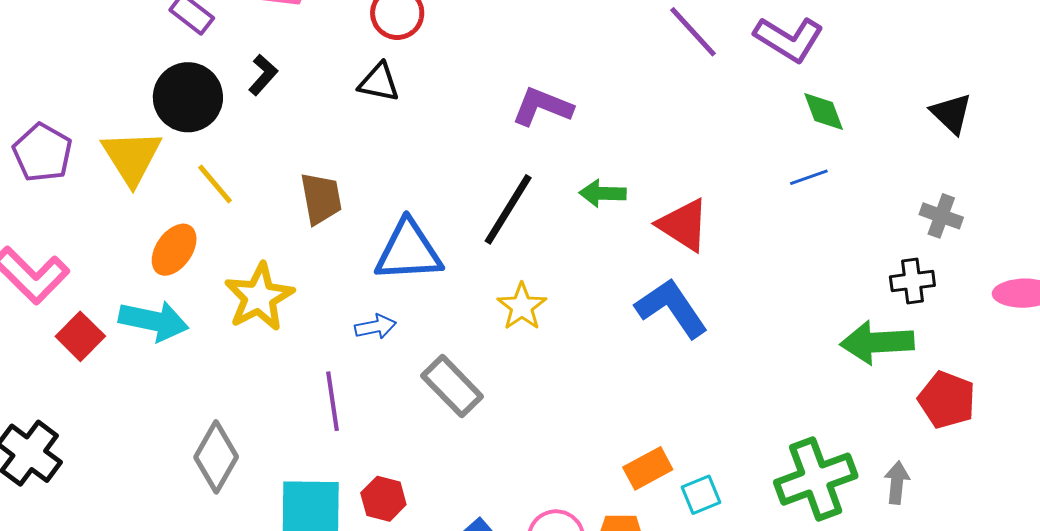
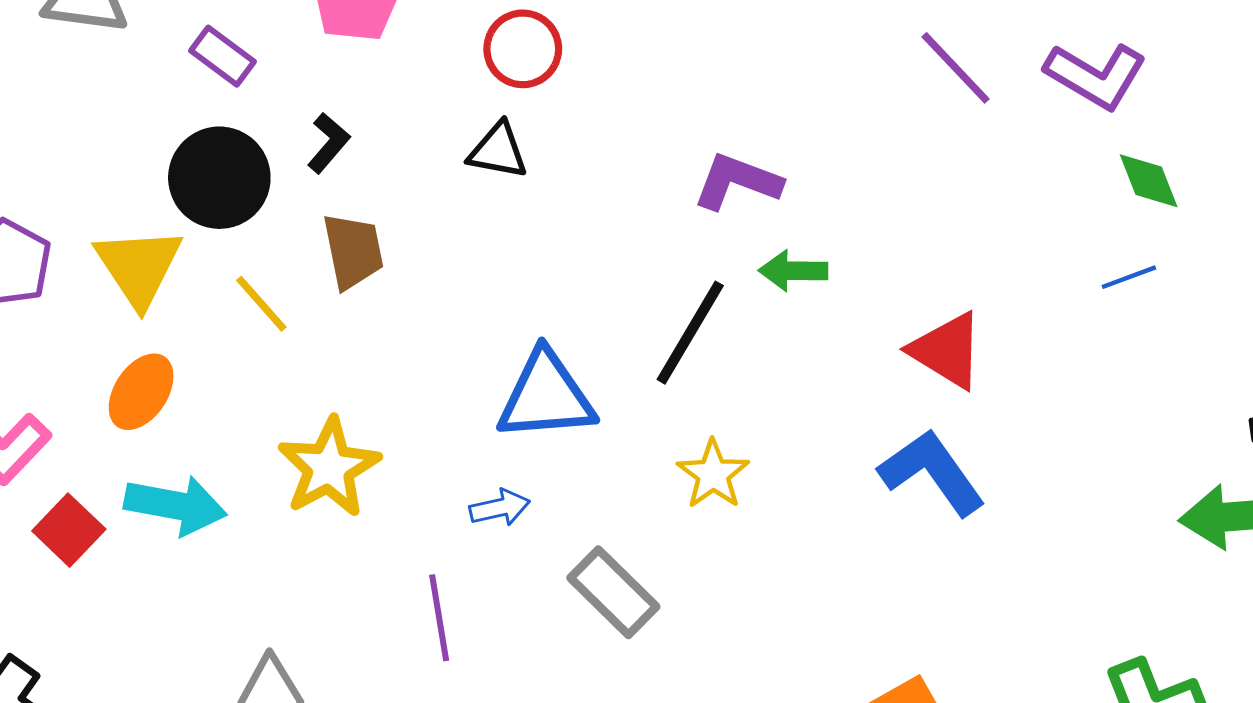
green arrow: (603, 193) -> (793, 271), moved
brown trapezoid: (321, 198) -> (353, 251), moved
orange ellipse: (174, 250) -> (141, 392), moved

